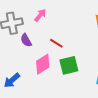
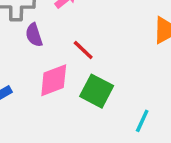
green square: (69, 65) -> (97, 91), turned 30

